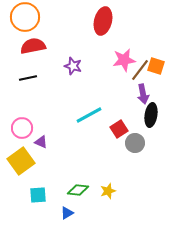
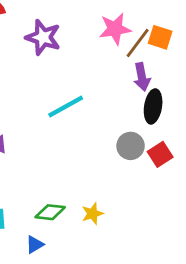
purple star: (73, 66) -> (43, 37), size x1.4
red square: (119, 129) -> (160, 154), moved

